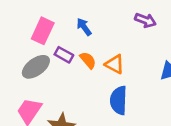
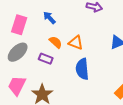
purple rectangle: (64, 55) -> (46, 59), moved

